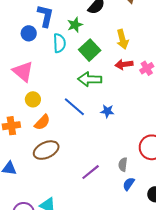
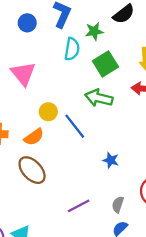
blue circle: (29, 33) -> (27, 23), moved
yellow circle: (33, 99) -> (48, 112), moved
blue star: (107, 111) -> (111, 160), moved
brown ellipse: (46, 150) -> (32, 170), turned 60

